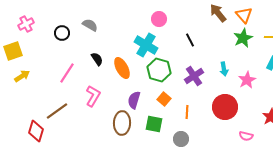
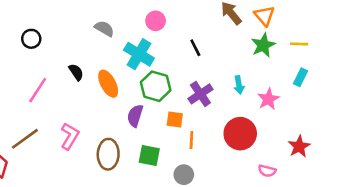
gray semicircle: (90, 25) -> (104, 29), moved
pink L-shape: (93, 96) -> (70, 136), moved
orange square: (164, 99) -> (175, 120), moved, turned -32
purple semicircle: (134, 100) -> (135, 116), moved

